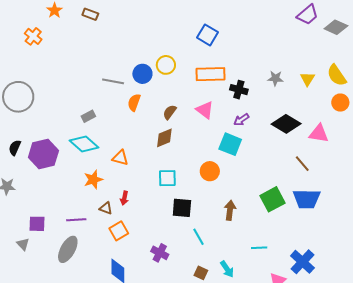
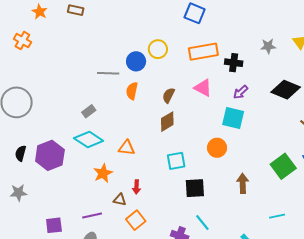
cyan line: (199, 237) -> (202, 223), moved

